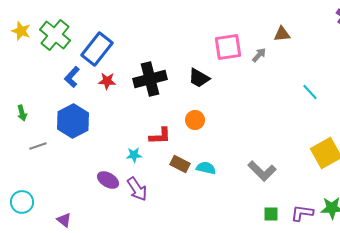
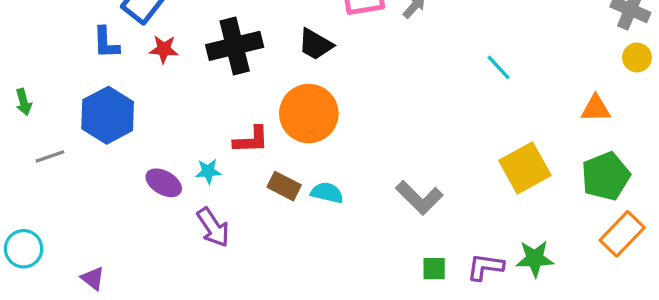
blue L-shape: (72, 77) -> (106, 43), turned -45
orange circle: (195, 120) -> (309, 114), size x1.8
purple ellipse: (108, 180) -> (164, 183), moved

